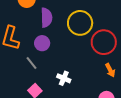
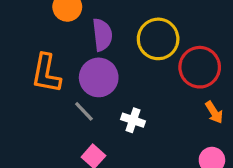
purple circle: (42, 43) -> (99, 77), size x1.5
white cross: (64, 78) -> (133, 120), moved

